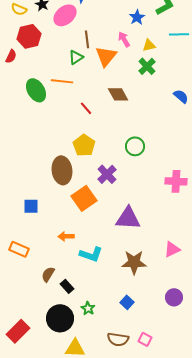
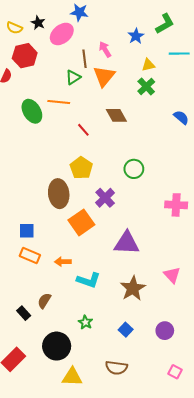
pink arrow: (124, 39) -> (105, 49), moved
orange rectangle: (19, 249) -> (30, 255), moved
pink triangle: (172, 249) -> (172, 275), turned -48
brown star: (134, 262) -> (133, 288), turned -30
black rectangle: (67, 286) -> (24, 313), moved
purple circle: (174, 297) -> (165, 331), moved
green star: (88, 308) -> (85, 322), moved
pink square: (145, 339) -> (175, 372), moved

